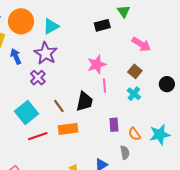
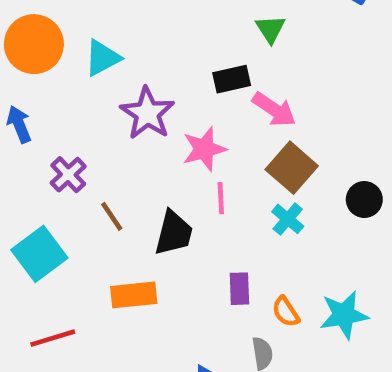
black rectangle: (102, 25) -> (232, 79), moved
pink arrow: (141, 44) -> (274, 109), moved
purple star: (46, 53) -> (147, 113), moved
brown square: (135, 71) -> (292, 168), size x1.5
brown line: (59, 106) -> (112, 216), moved
red line: (38, 136) -> (53, 338), moved

